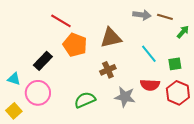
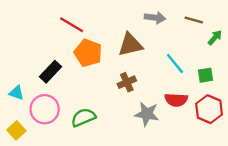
gray arrow: (142, 15) -> (155, 18), moved
green semicircle: (85, 100) -> (83, 117), moved

